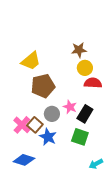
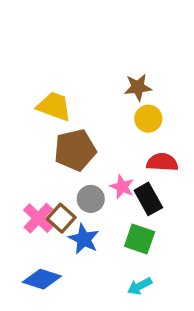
yellow trapezoid: (31, 61) -> (54, 106), turned -120
red semicircle: (93, 83) -> (162, 162), moved
black rectangle: (85, 114) -> (148, 199), turned -60
cyan arrow: (96, 164) -> (140, 286), moved

